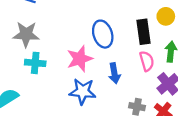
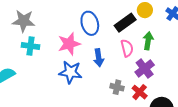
black rectangle: (144, 32) -> (125, 23), turned 60

